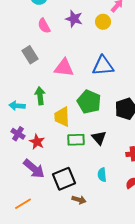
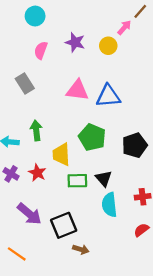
pink semicircle: (44, 26) -> (41, 50), turned 49
pink triangle: (64, 68) -> (77, 90), moved
red star: (37, 142) -> (37, 173), moved
cyan semicircle: (102, 175) -> (109, 205), moved, size x1.5
orange line: (23, 204) -> (17, 254), turned 66

